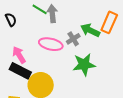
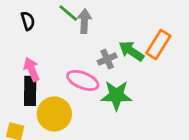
pink ellipse: (51, 44) -> (83, 80), moved
black rectangle: (20, 71) -> (30, 91), turned 55

